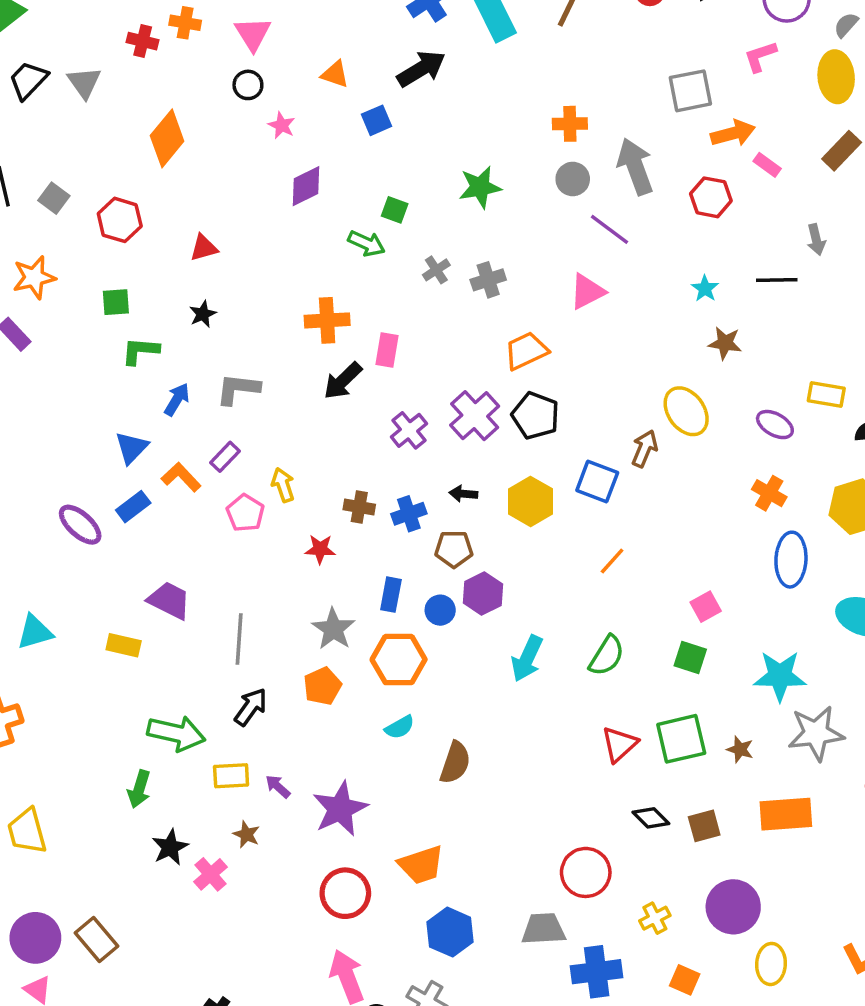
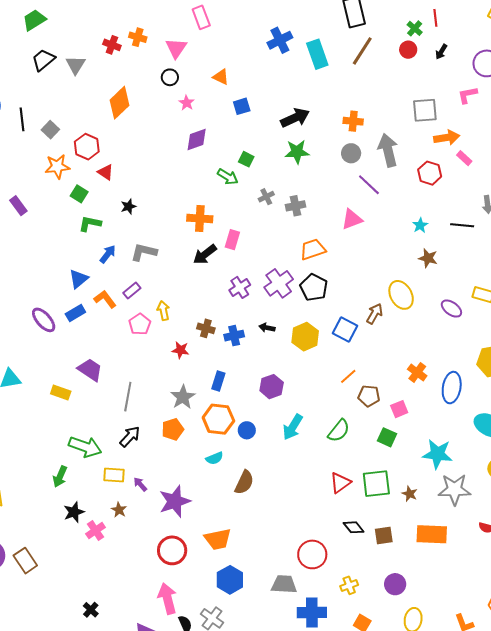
black arrow: (421, 69) -> (295, 118), moved
red triangle: (204, 248) -> (106, 172), moved, turned 42
orange star: (34, 277) -> (57, 166), moved
green square: (116, 302) -> (79, 194), turned 30
orange cross: (769, 493) -> (417, 372), moved
brown pentagon: (454, 549) -> (369, 396), moved
blue circle: (440, 610) -> (247, 430), moved
purple circle: (733, 907) -> (395, 584), size x0.7

